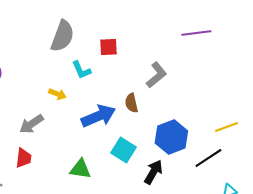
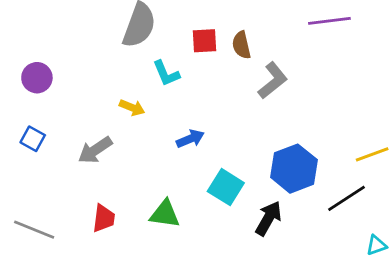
brown semicircle: (131, 103) -> (241, 45), moved
blue arrow: (98, 116) -> (190, 139), size x0.6
red trapezoid: (23, 158) -> (104, 218), moved

